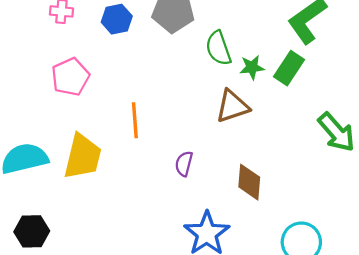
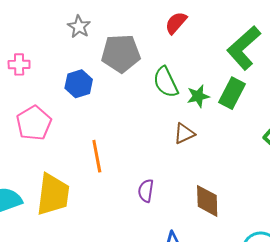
blue hexagon: (117, 19) -> (79, 84), moved
brown triangle: (232, 106) -> (184, 134), size x0.7

